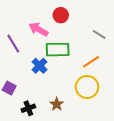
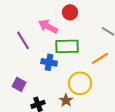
blue cross: (39, 66) -> (49, 62), turned -35
yellow circle: (87, 87) -> (80, 83), moved

